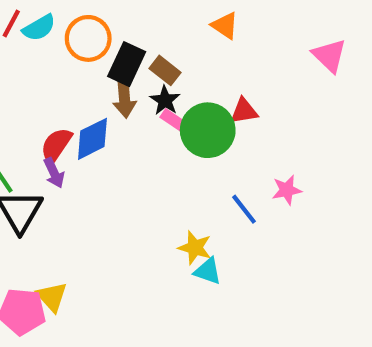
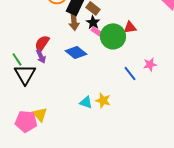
blue diamond: (92, 139) -> (76, 52), moved, turned 65
yellow star: (195, 248) -> (103, 100), moved
cyan triangle: (208, 271) -> (86, 102), moved

